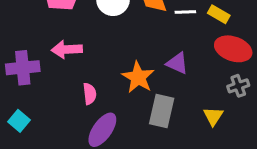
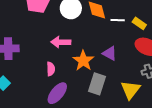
pink arrow: (67, 49) -> (61, 42), moved
yellow triangle: (213, 116) -> (131, 90), size x1.5

